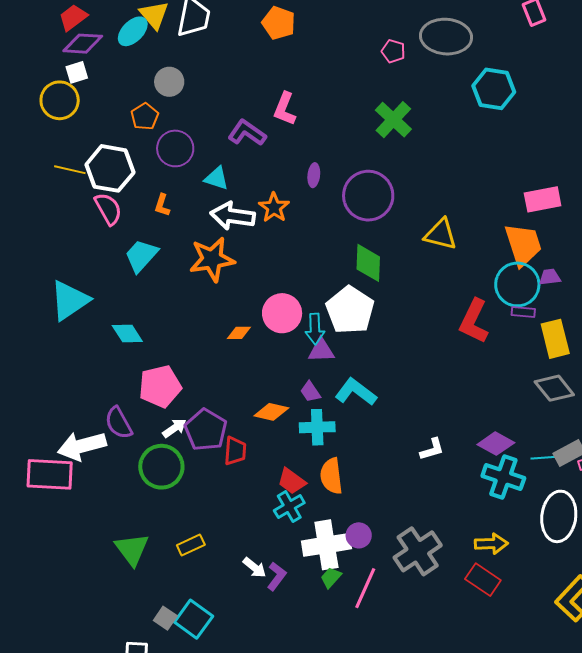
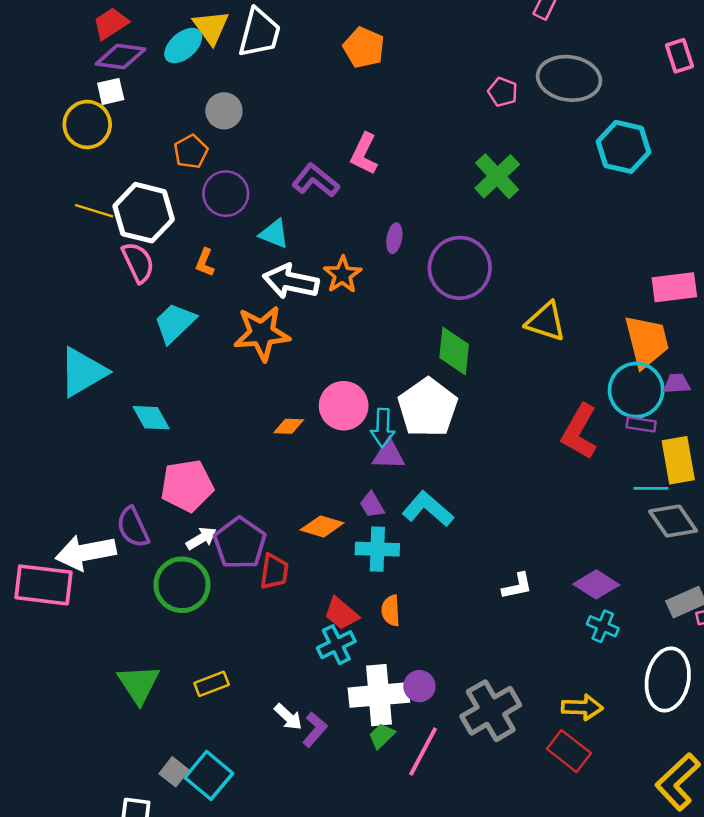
cyan line: (545, 458) -> (651, 488), moved
orange semicircle: (331, 476) -> (391, 610), size x0.7
cyan cross: (503, 477) -> (603, 626), size x0.6

